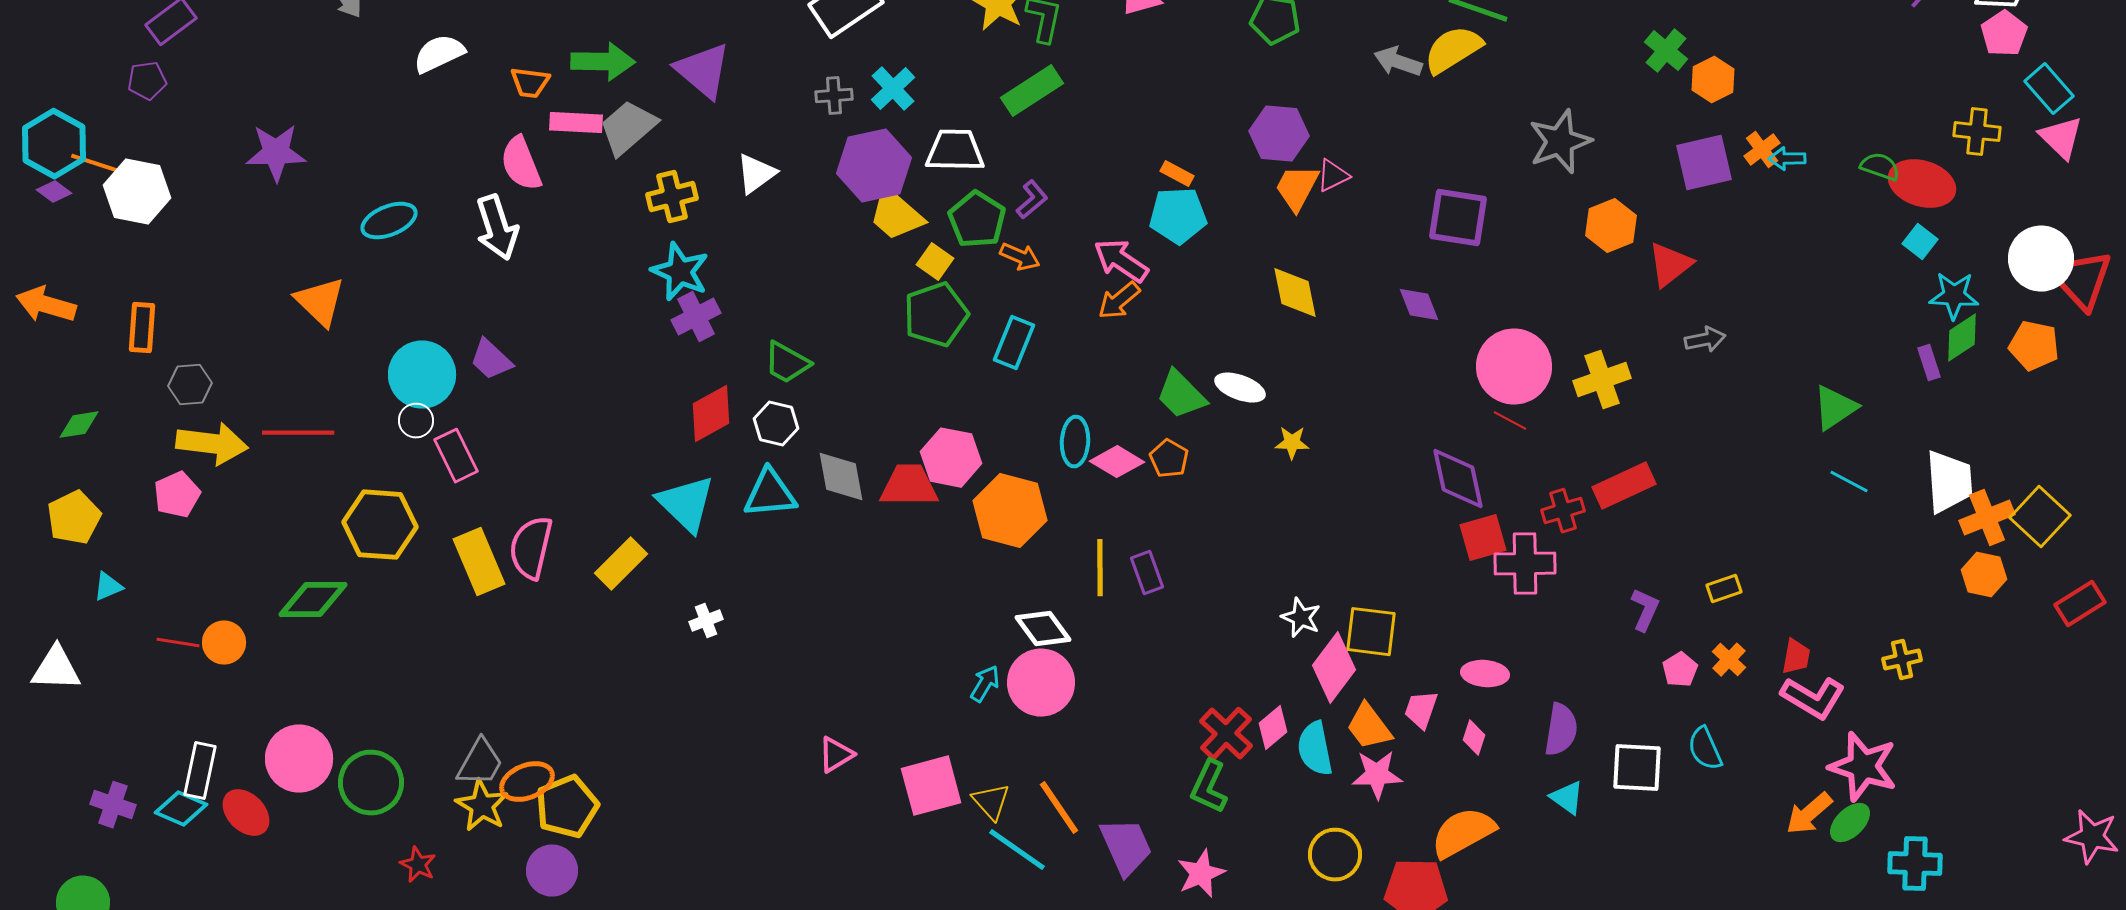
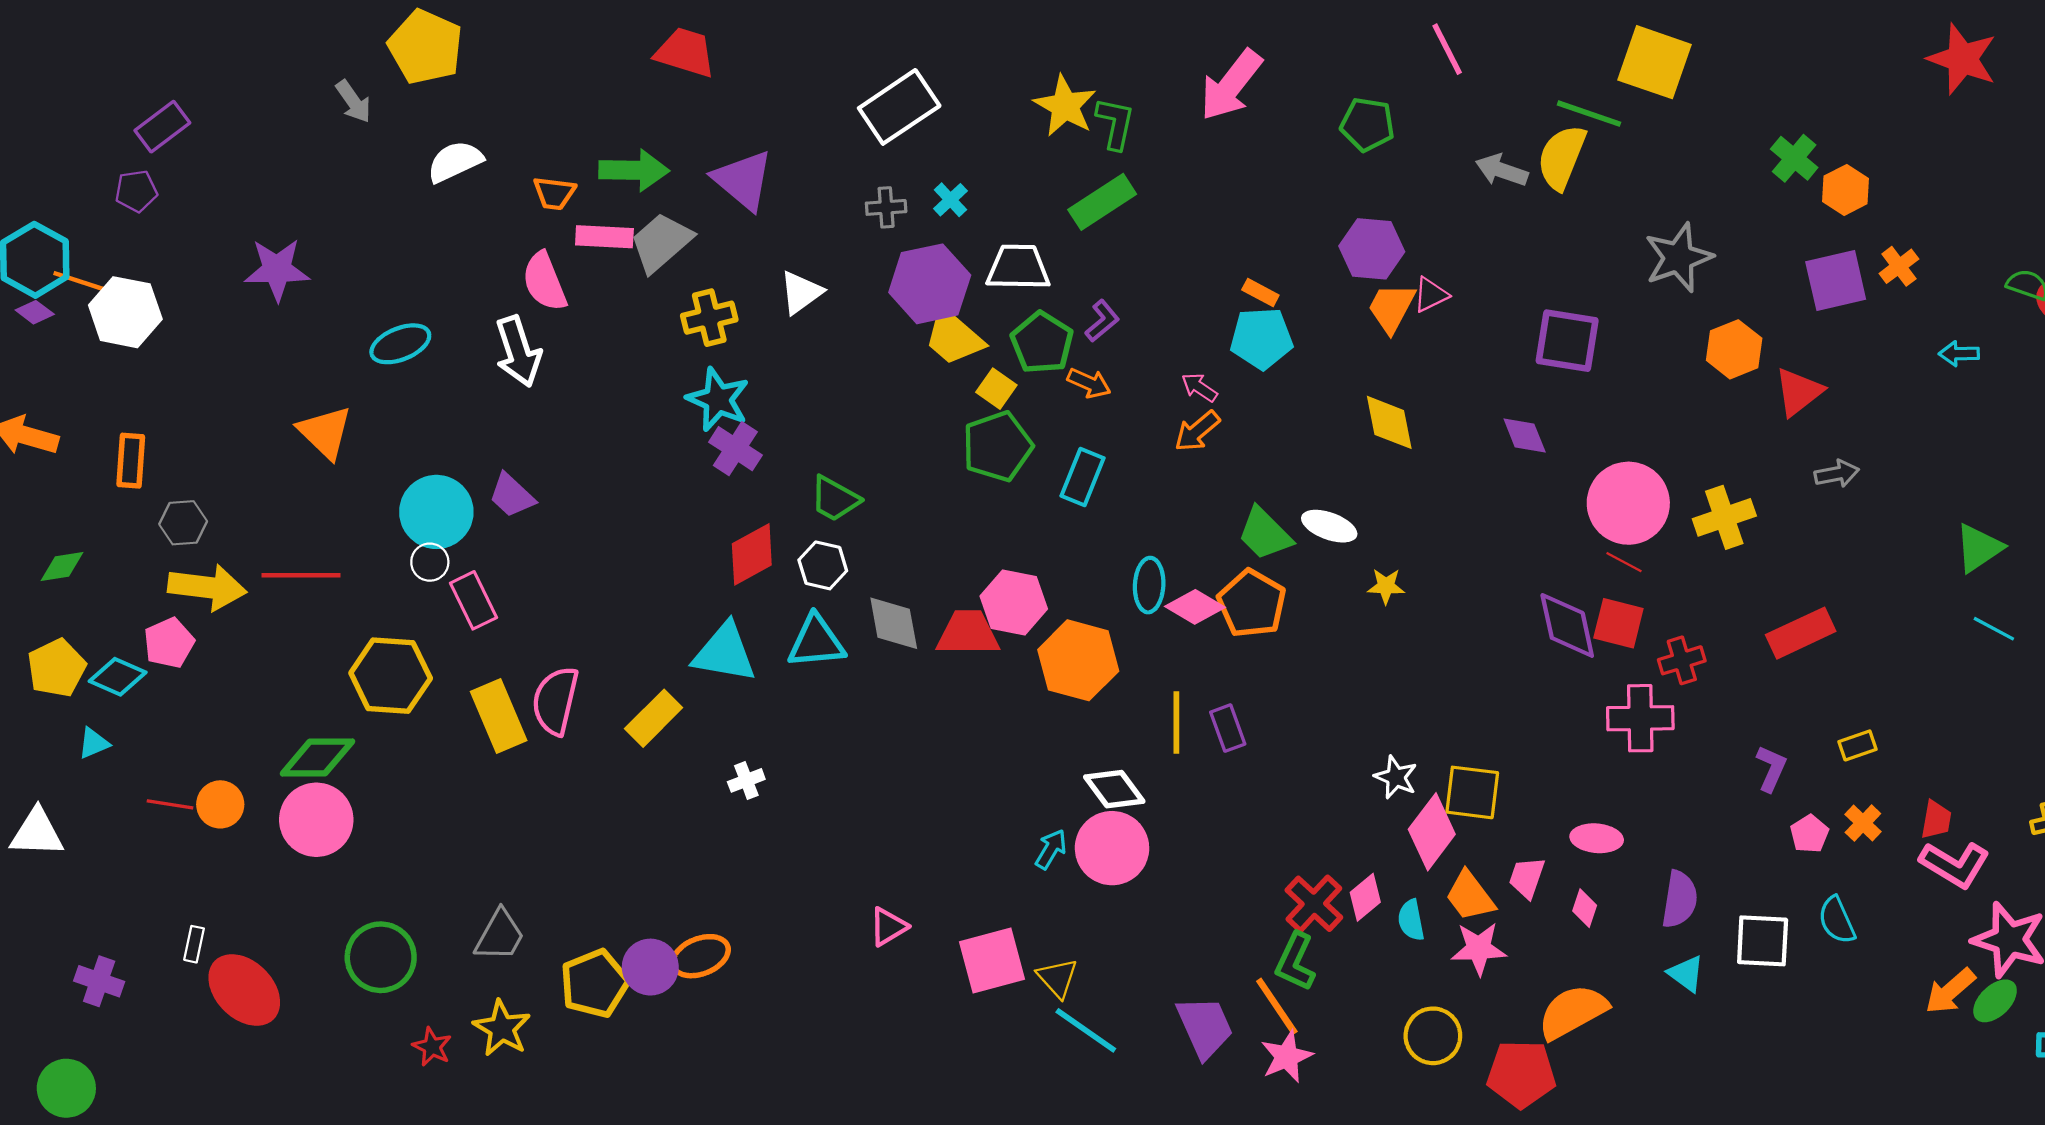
yellow semicircle: (1453, 50) -> (1562, 157), turned -36
cyan cross: (893, 89) -> (950, 200), size x0.7
cyan arrow: (1787, 159) -> (1959, 354), moved
pink arrow: (1121, 261) -> (1199, 387), size x0.6
purple cross: (696, 317) -> (735, 449), turned -30
orange pentagon: (1169, 459) -> (1252, 604), size x1.6
red rectangle: (1624, 486) -> (1801, 633), moved
cyan triangle: (686, 504) -> (725, 653), turned -34
red square: (1483, 538) -> (1618, 623), moved, turned 30
cyan semicircle: (1315, 749) -> (1411, 920), size x0.7
pink circle: (299, 759) -> (316, 820), moved
white rectangle: (200, 771) -> (194, 944), size x0.6
orange ellipse: (527, 782) -> (701, 956), moved
yellow star: (482, 806) -> (502, 1028), moved
orange line: (1059, 808) -> (1277, 1006), moved
cyan diamond: (181, 809) -> (118, 677), moved
red ellipse: (246, 813) -> (244, 990), size x1.4
purple circle: (552, 871) -> (650, 967), moved

